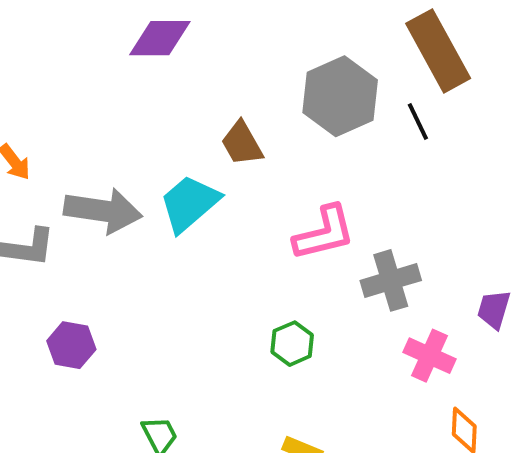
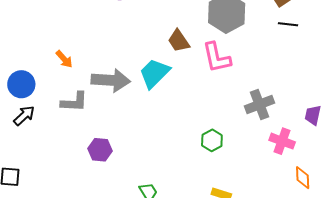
black line: (418, 121) -> (288, 24), moved, turned -54
pink L-shape: (324, 233) -> (217, 57), moved, turned 96

